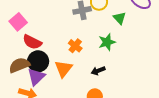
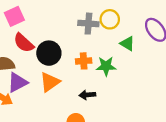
green triangle: (120, 18) -> (127, 44), turned -32
orange cross: (75, 46) -> (84, 61), moved, turned 32
black circle: (38, 61) -> (49, 53), moved

